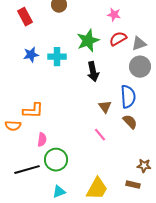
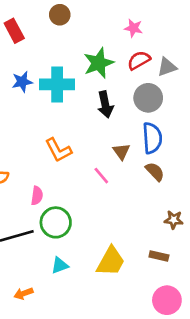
cyan cross: (57, 57) -> (57, 84), size x1.4
gray circle: (140, 67) -> (148, 98), moved
orange L-shape: (33, 111) -> (58, 150), moved, turned 60
pink line: (100, 135) -> (101, 176), moved
brown star: (144, 166) -> (174, 220), moved

